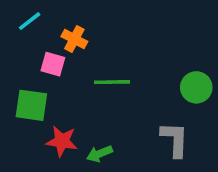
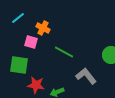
green line: (112, 82) -> (64, 52), turned 30
gray L-shape: (175, 139) -> (86, 76), moved, turned -40

